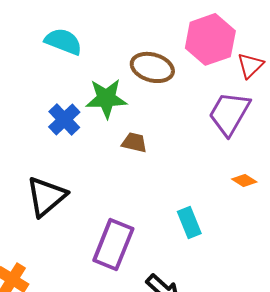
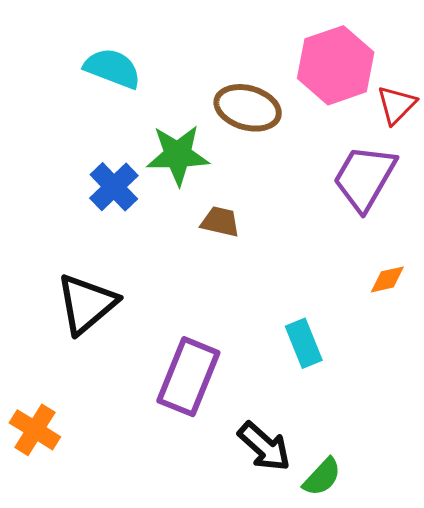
orange diamond: (244, 180) -> (387, 279), turned -45

